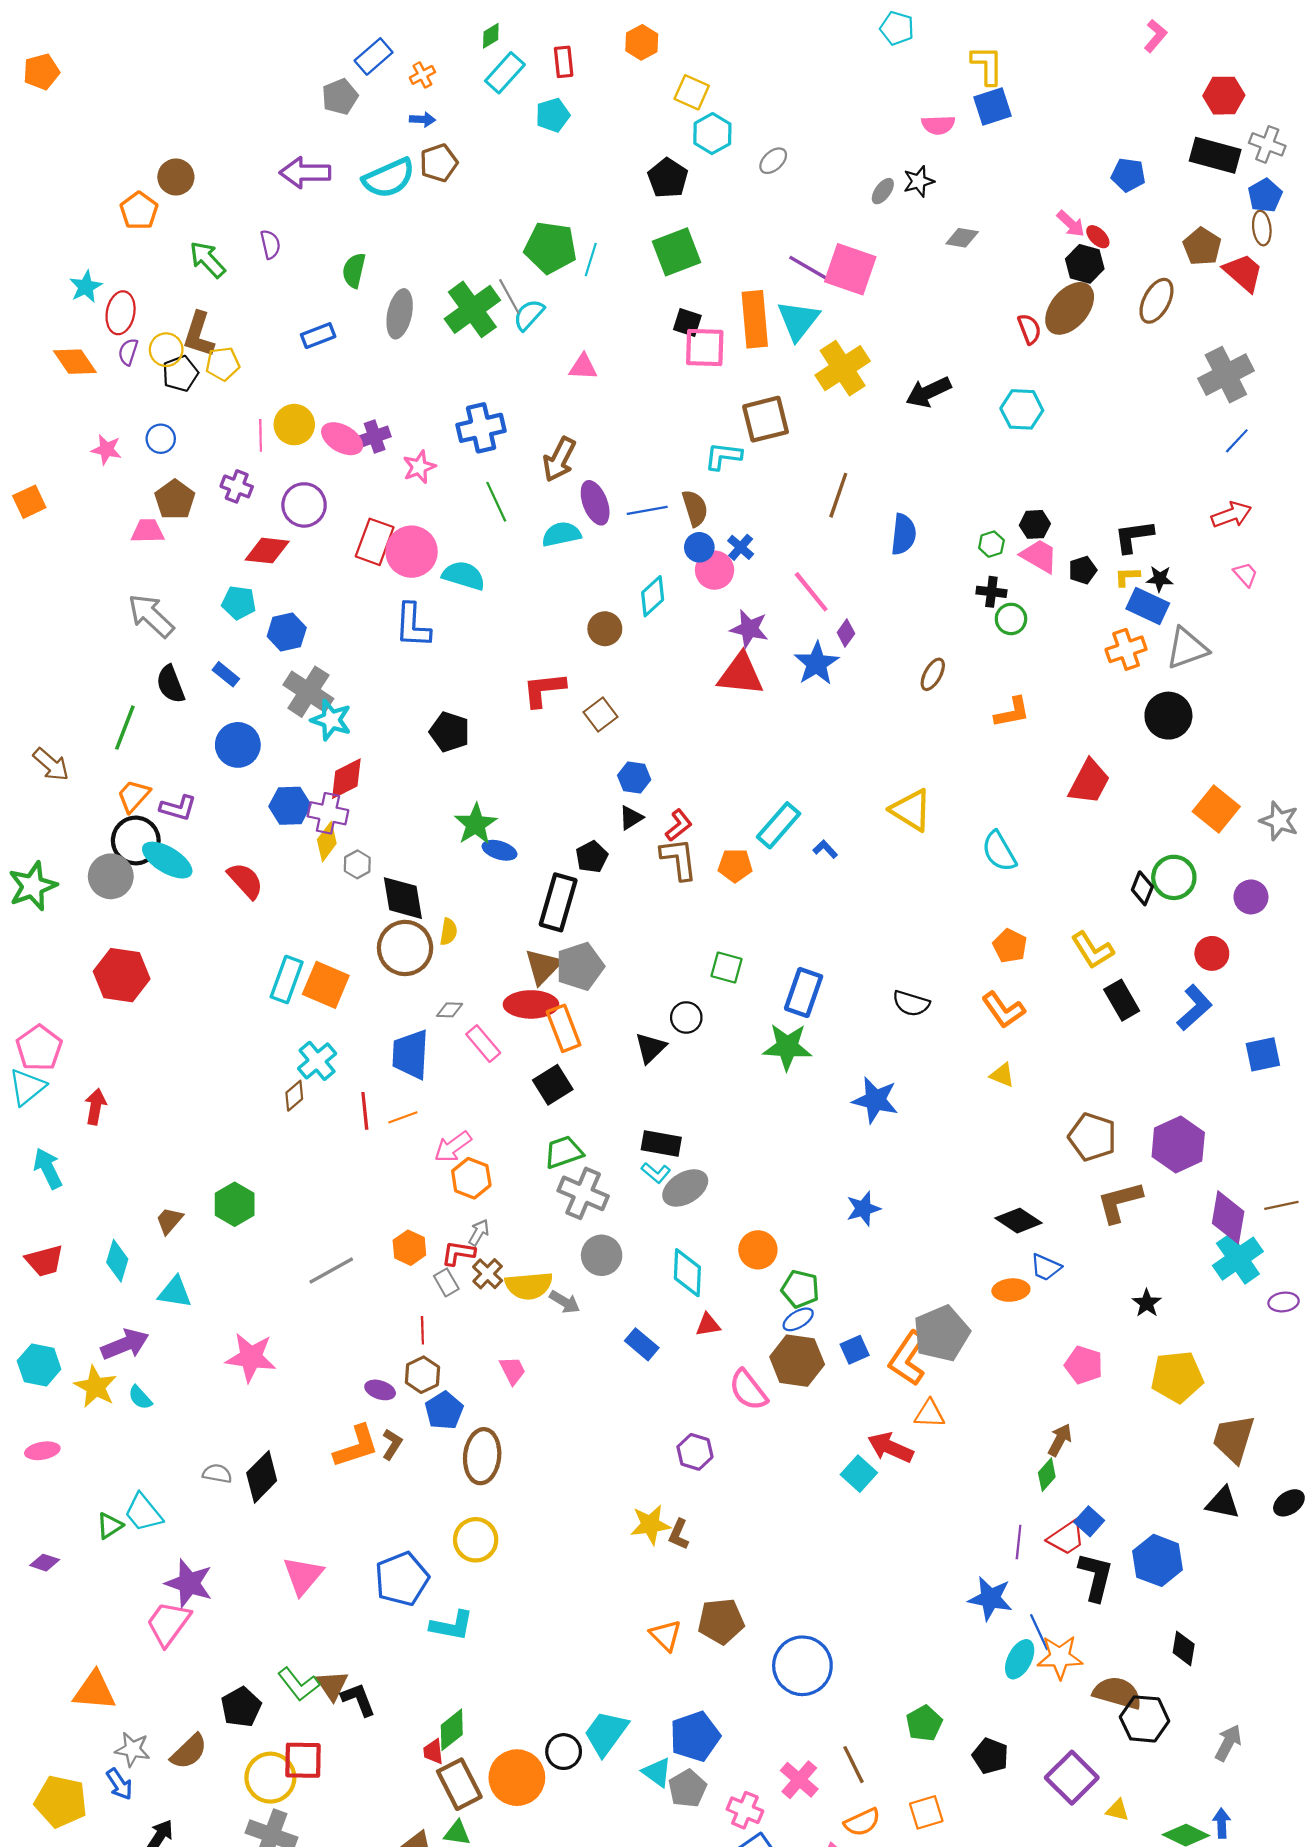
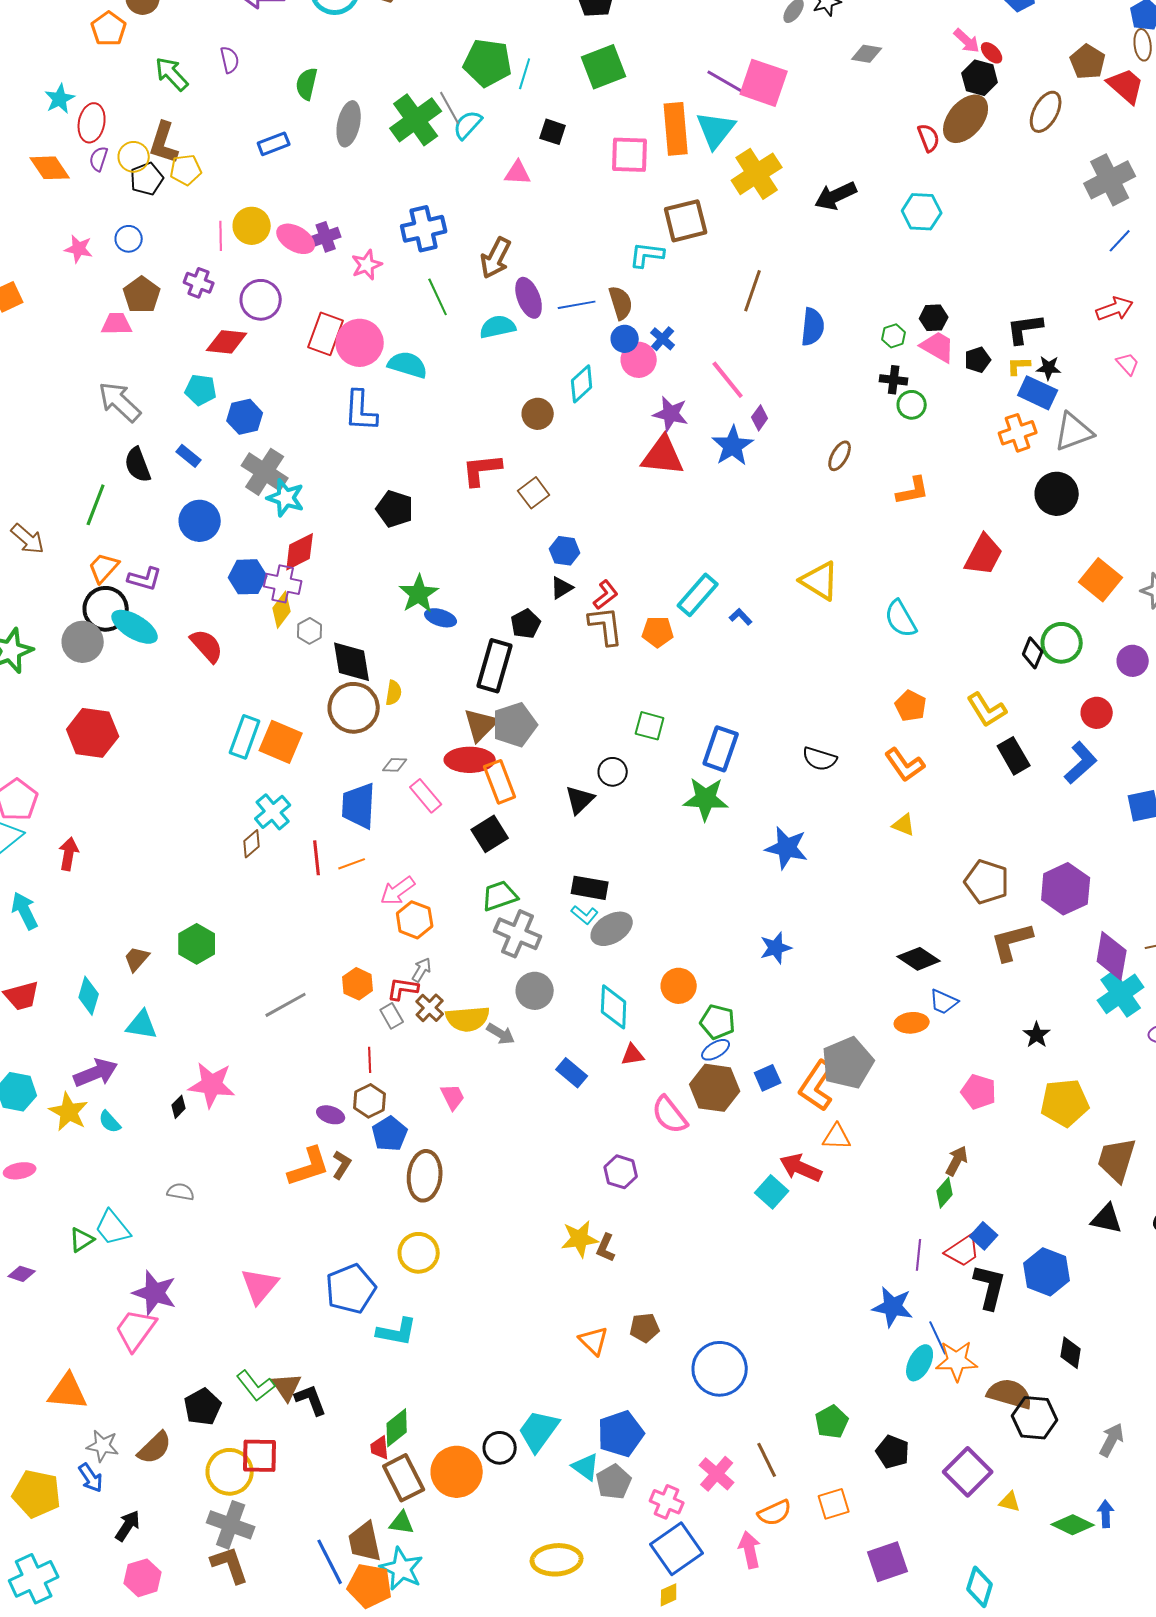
black square: (687, 323) -> (553, 132), moved
black diamond: (262, 1477) -> (179, 1107), moved, size x0.5
brown pentagon: (721, 1621) -> (645, 1328), size x0.7

